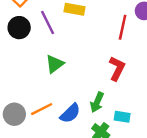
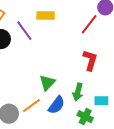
red line: (123, 27) -> (89, 24), turned 35
green triangle: (55, 64) -> (47, 83), moved

